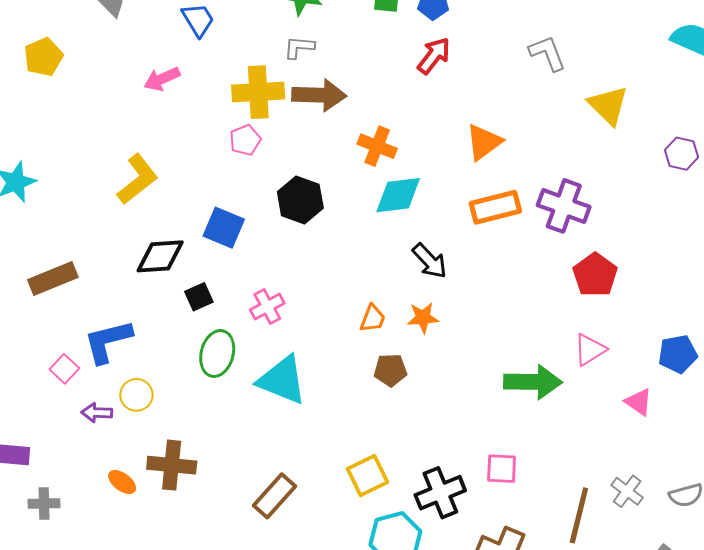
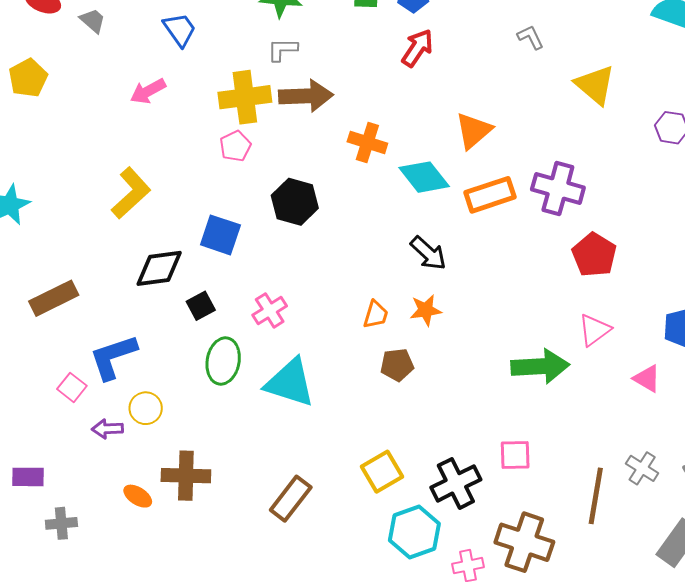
gray L-shape: (547, 53) -> (531, 37), size x0.7
cyan diamond: (398, 195) -> (424, 177), moved, turned 63

